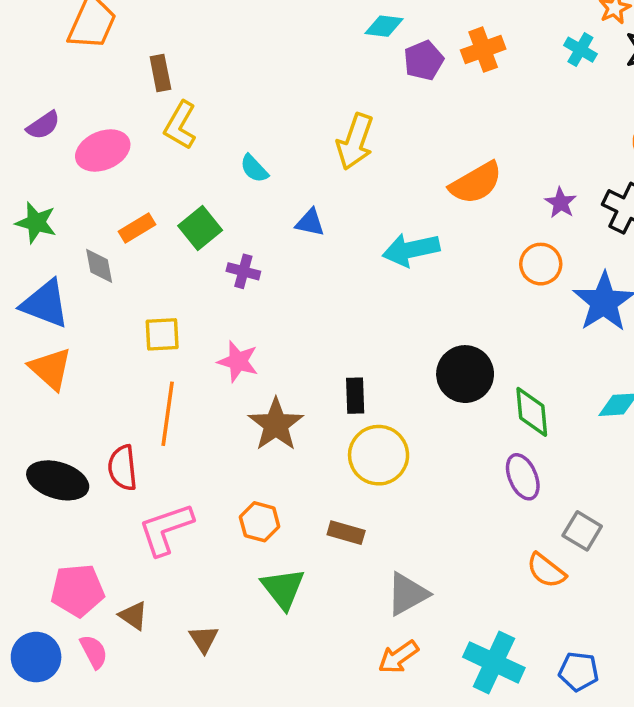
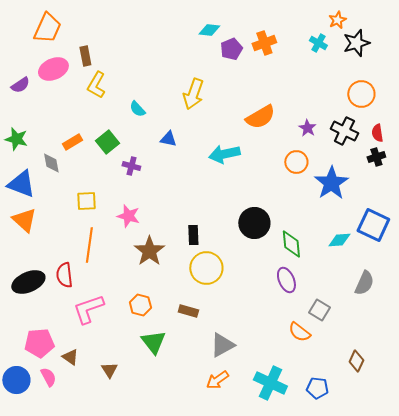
pink ellipse: (103, 151) -> (53, 69), moved
black ellipse: (58, 480) -> (28, 282), turned -40

